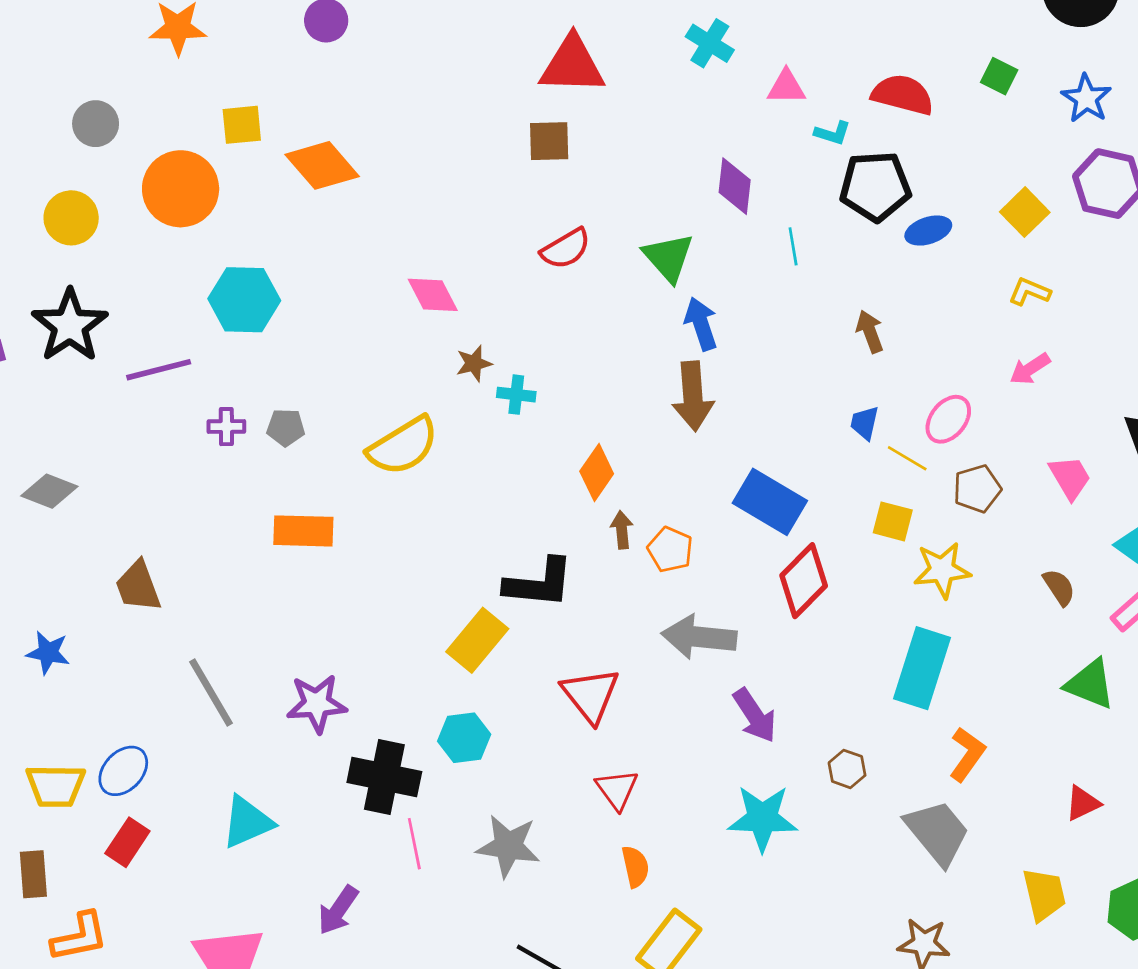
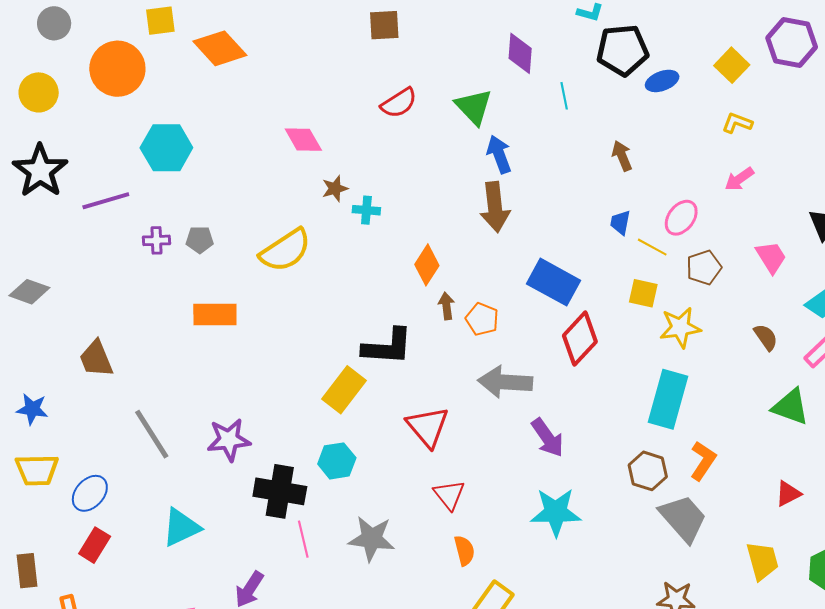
brown hexagon: (847, 769) -> (648, 471), moved, size x1.4
yellow trapezoid: (56, 786) -> (37, 470), moved

